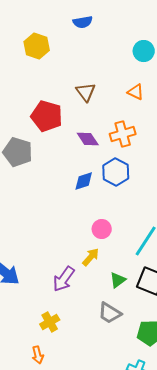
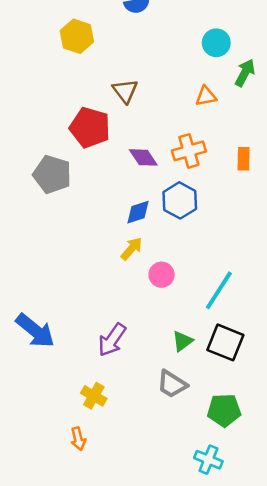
brown triangle: (86, 92) -> (125, 91), moved
orange triangle: (136, 92) -> (206, 96), turned -36
yellow arrow: (91, 257) -> (132, 249), moved
yellow cross: (50, 322) -> (94, 396), turned -30

